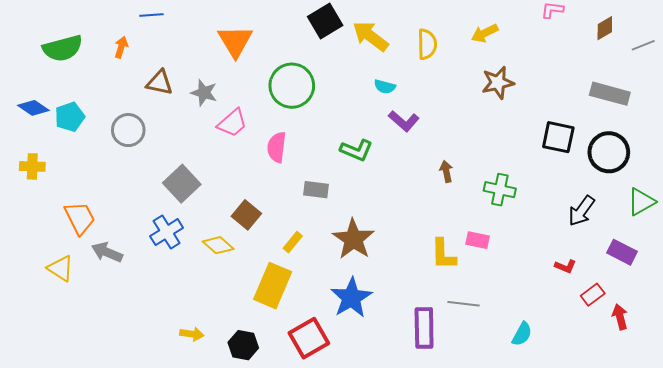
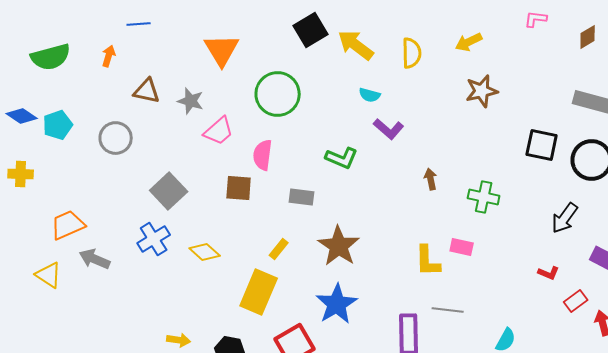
brown square: (246, 215) -> (239, 188), moved, turned -36
orange trapezoid: (80, 218) -> (68, 225), turned -87

